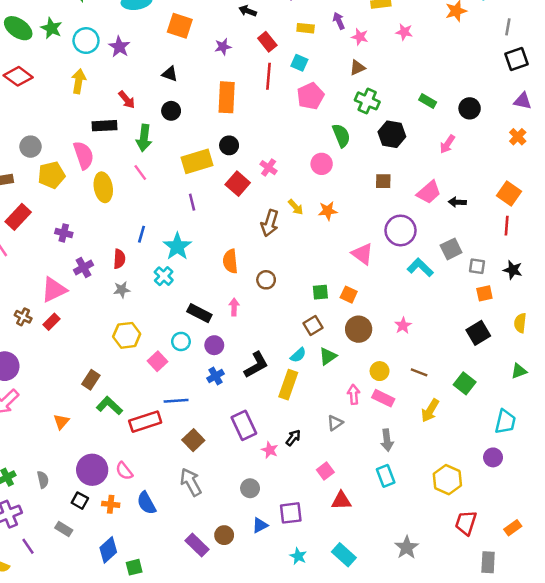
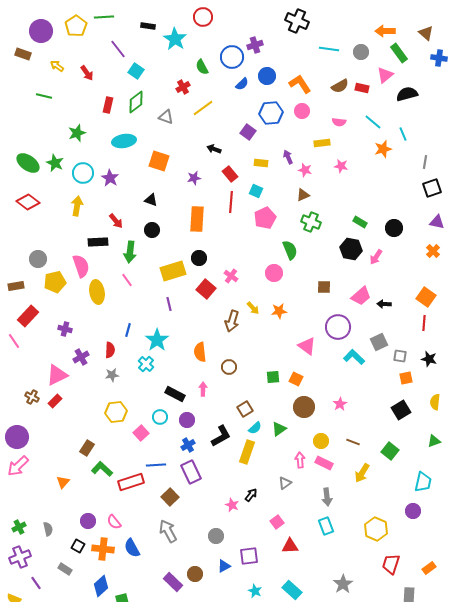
black hexagon: (392, 134) -> (351, 249), moved
brown square: (313, 325) -> (245, 409), moved
purple rectangle: (244, 425) -> (191, 472), moved
purple circle: (92, 470) -> (88, 521), size x0.6
orange cross: (111, 504) -> (103, 549), size x1.5

